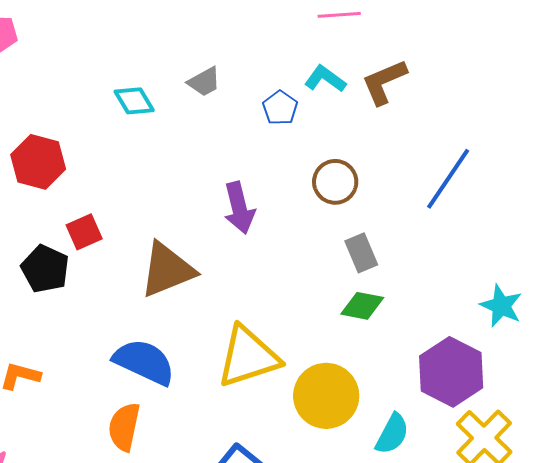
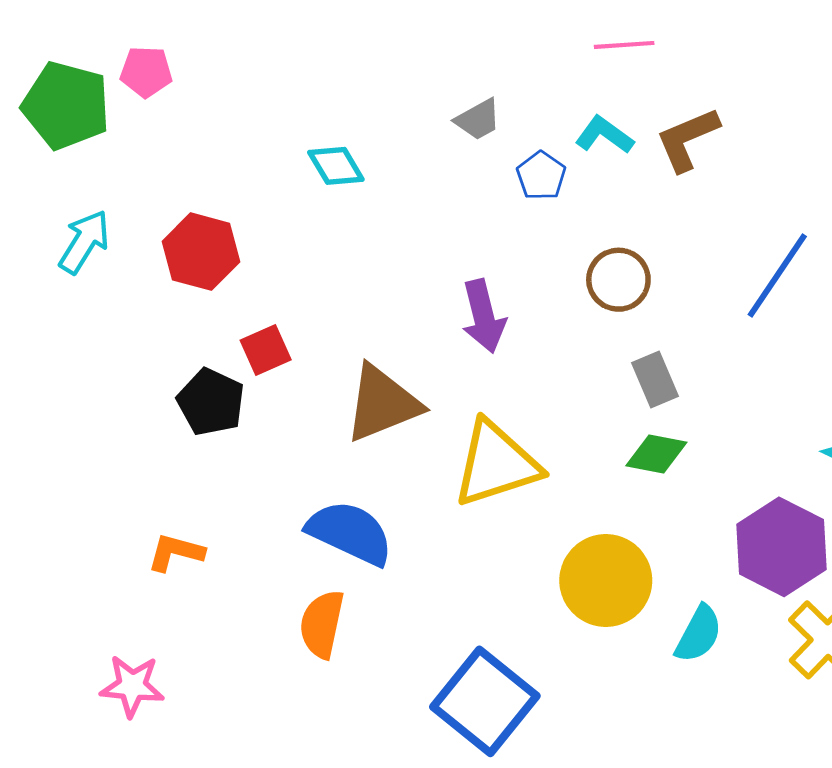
gray trapezoid: (204, 82) -> (478, 119), moved
yellow triangle: (248, 357) -> (496, 464), moved

